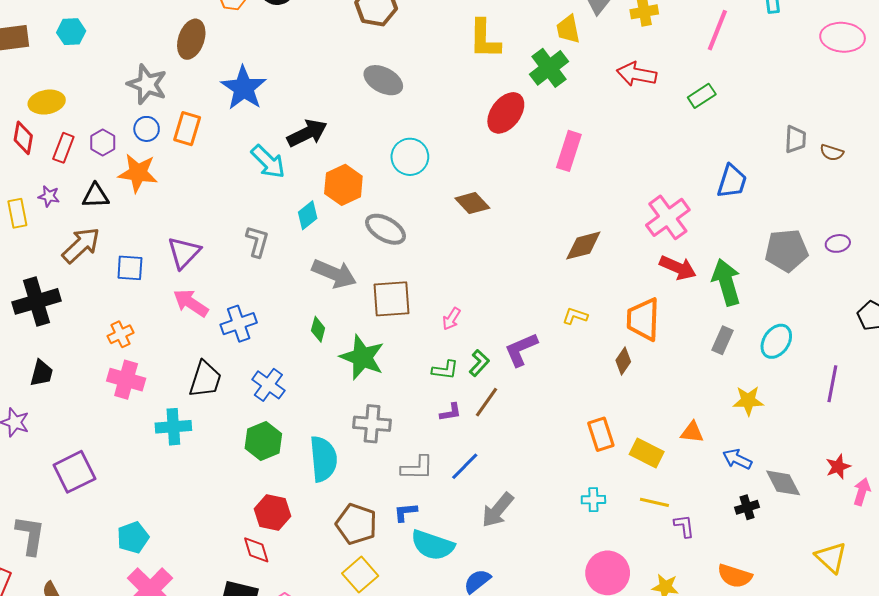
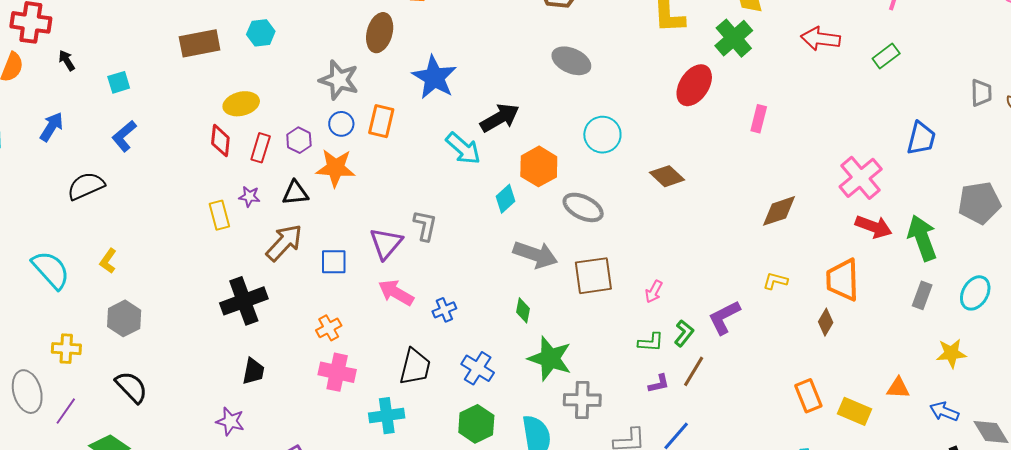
pink rectangle: (569, 151) -> (759, 119), size x0.7
gray L-shape: (257, 241) -> (425, 226), moved
blue cross: (239, 324) -> (444, 310), size x0.7
green star: (362, 357) -> (550, 359), moved

